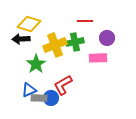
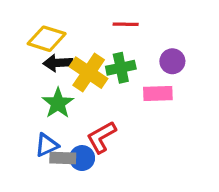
red line: (85, 21) -> (126, 24), moved
black arrow: (21, 39) -> (58, 63), moved
yellow cross: (55, 45) -> (89, 73), turned -35

